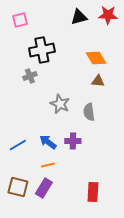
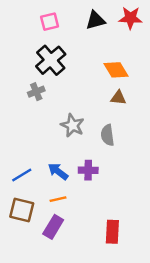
pink square: (20, 20) -> (50, 22), moved
black cross: (42, 50) -> (51, 60), turned -30
brown square: (18, 187) -> (22, 210), moved

